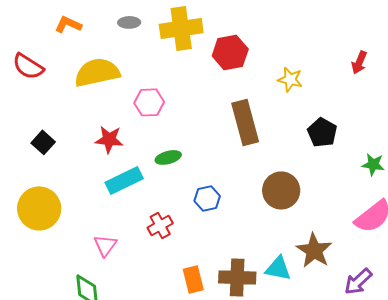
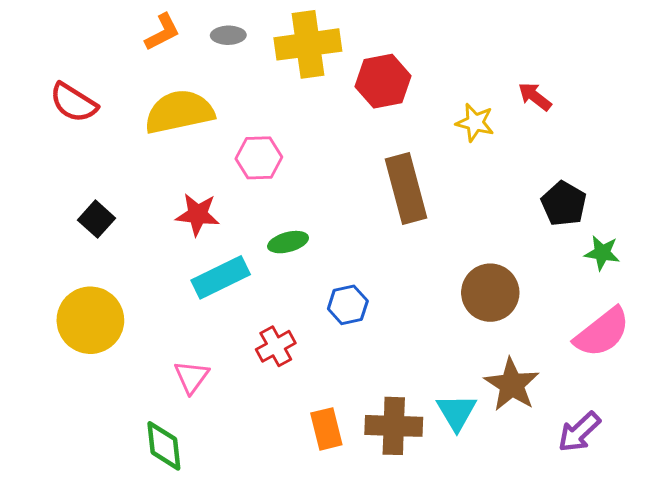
orange L-shape: (68, 24) -> (162, 32), moved, turned 128
red arrow: (359, 62) -> (535, 97), moved, turned 105
black pentagon: (322, 132) -> (564, 204), moved
brown circle: (281, 190) -> (490, 293), moved
cyan triangle: (278, 268) -> (457, 412), turned 48

